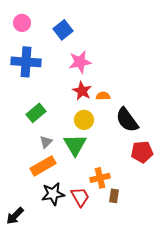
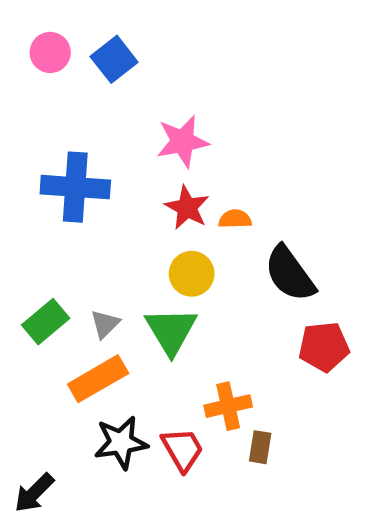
blue square: (63, 30) -> (114, 59), moved
blue cross: (26, 62) -> (75, 187), moved
green rectangle: (36, 113) -> (46, 322), moved

